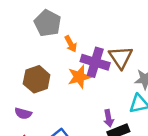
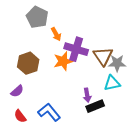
brown triangle: (121, 57) -> (103, 56), moved
purple semicircle: (23, 113) -> (17, 91), turned -56

